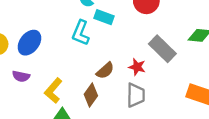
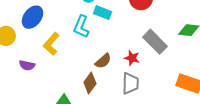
blue ellipse: (29, 43) -> (33, 17), moved
yellow L-shape: (53, 91) -> (51, 44), moved

